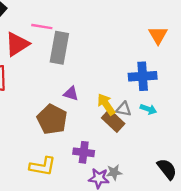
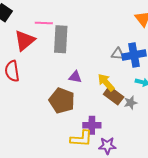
gray triangle: (124, 109) -> (118, 54), moved
yellow L-shape: (43, 166) -> (81, 139), moved
gray star: (114, 172) -> (131, 103), moved

